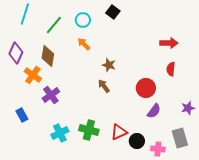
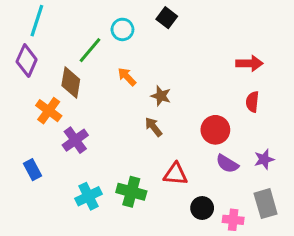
green line: (54, 25) -> (90, 50), moved
orange arrow: (84, 44) -> (127, 77), moved
purple diamond: (16, 53) -> (27, 60), moved
purple star: (188, 108) -> (264, 159), moved
purple semicircle: (154, 111) -> (227, 164), turned 84
red triangle: (119, 132) -> (176, 174), moved, turned 30

